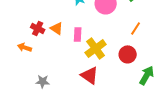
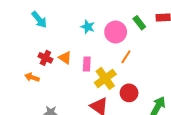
orange line: (136, 28) -> (126, 57), moved
red circle: (128, 54) -> (129, 93), moved

